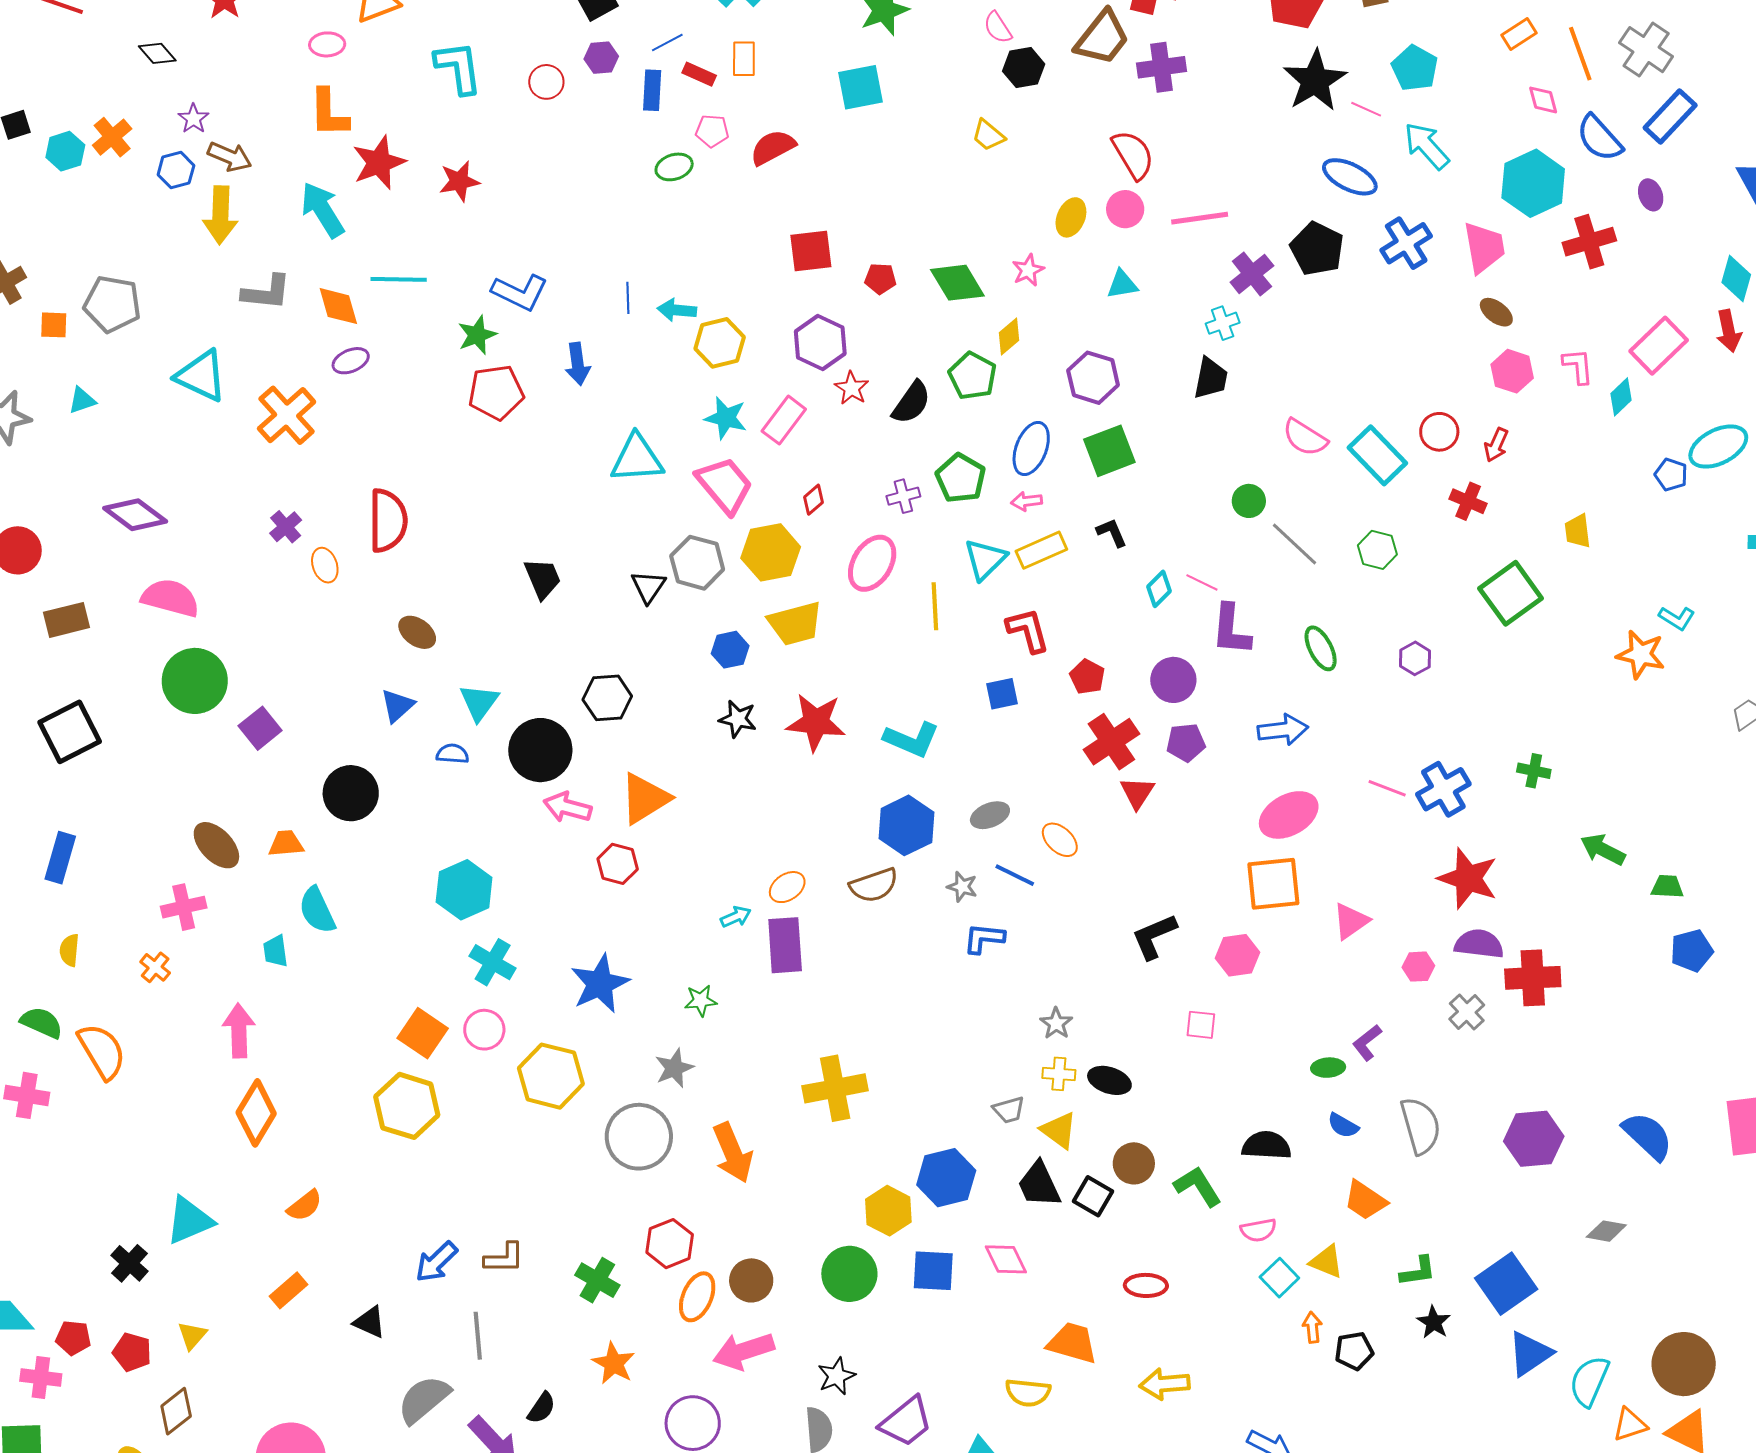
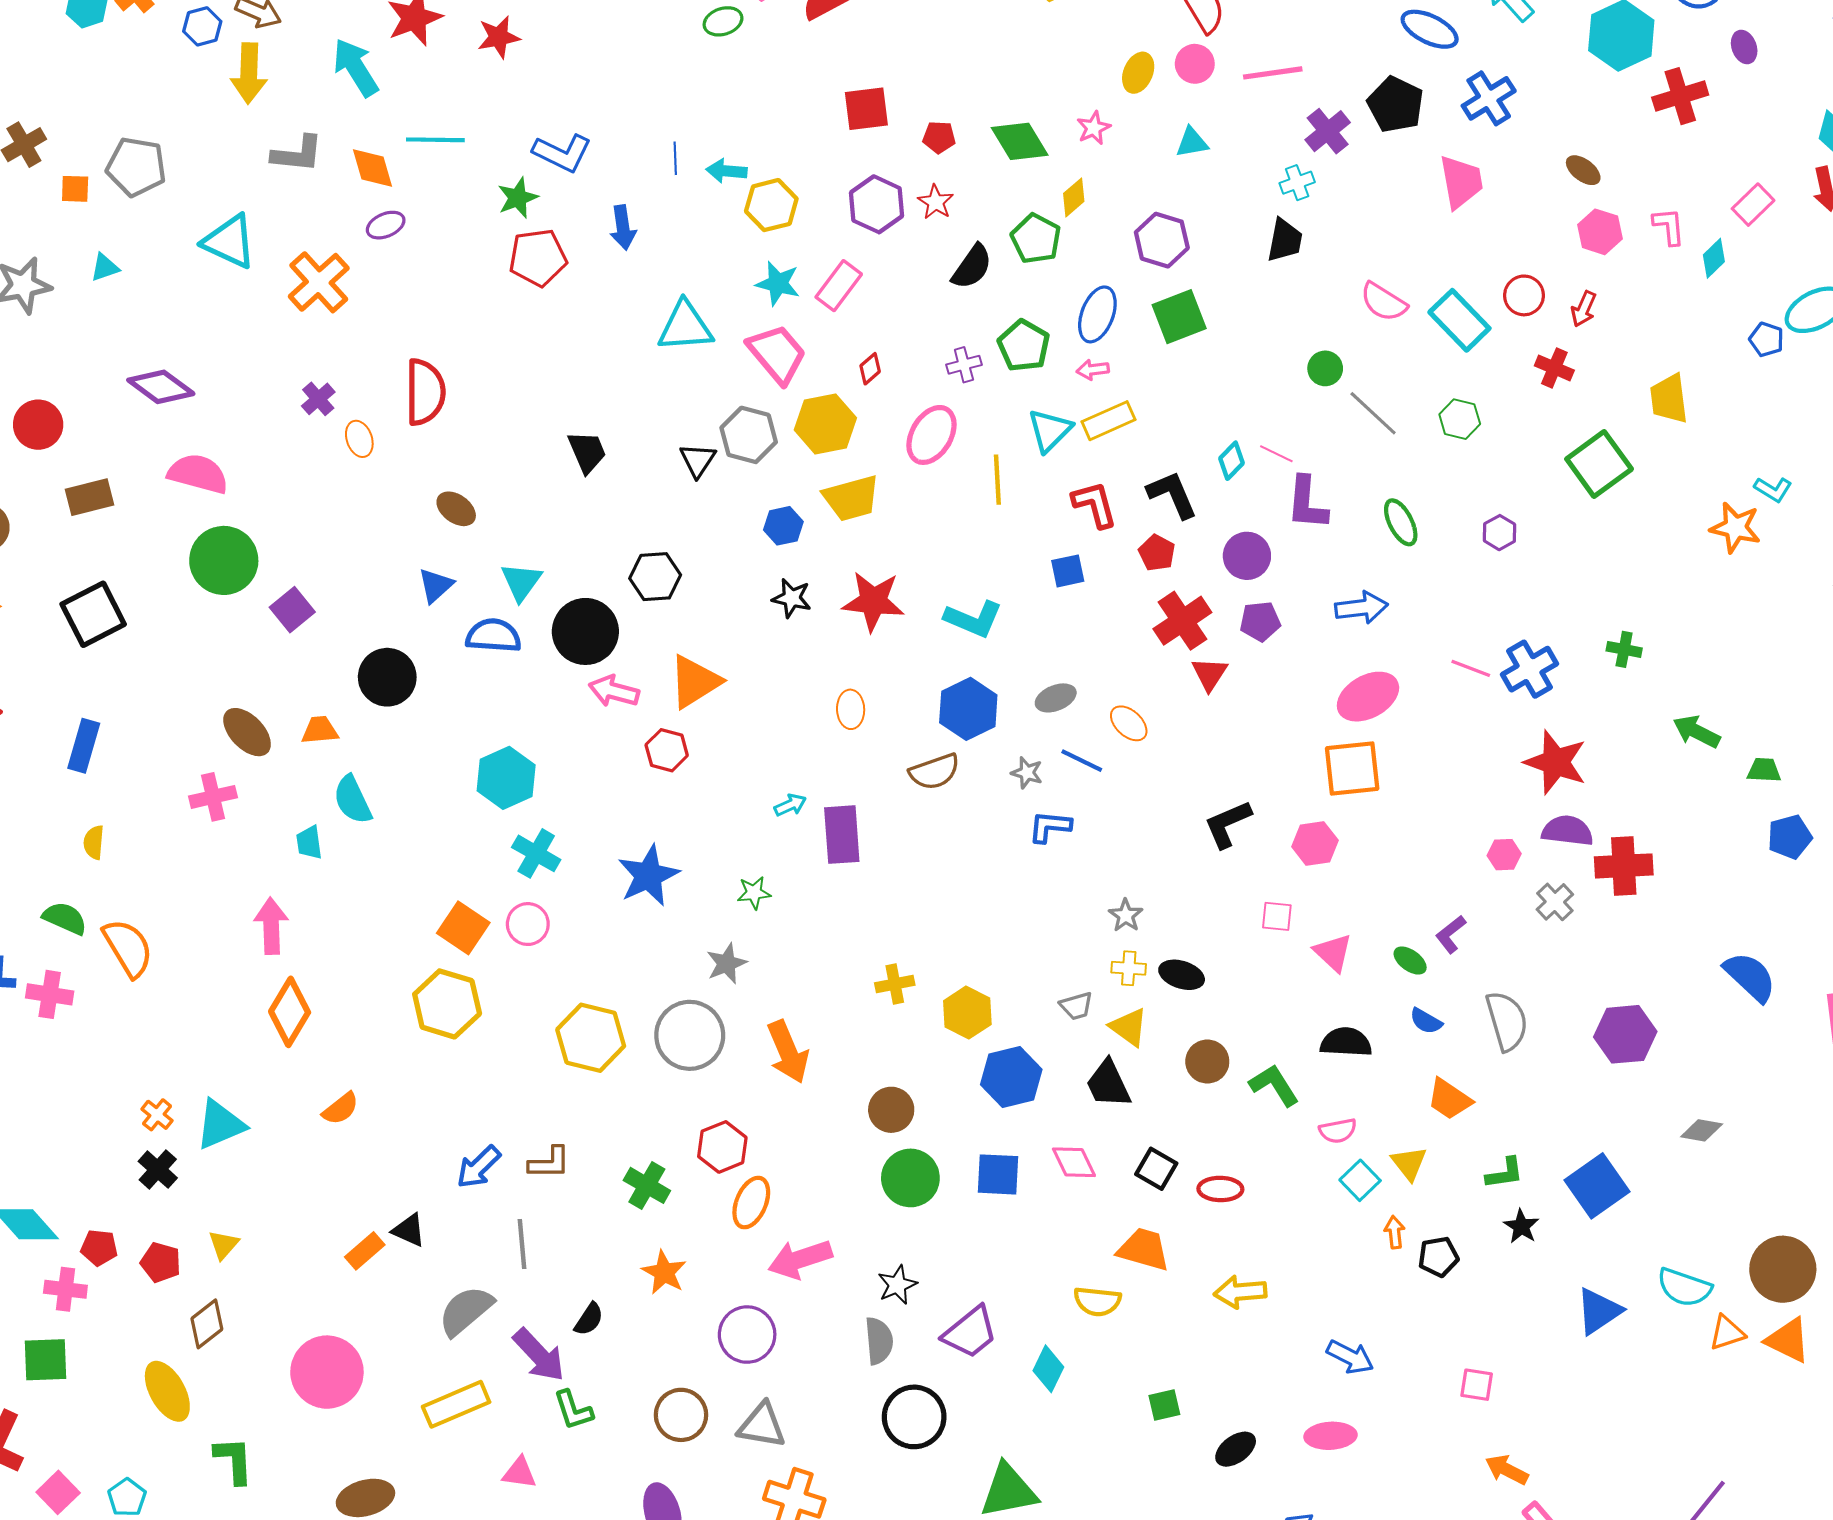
pink trapezoid: (1484, 248) -> (1461, 182), moved
pink rectangle: (1659, 346) -> (1753, 205), size x0.7
red star: (852, 388) -> (936, 202), moved
yellow trapezoid: (1578, 531) -> (1669, 399), size x1.4
black L-shape: (1112, 533) -> (1172, 495), moved, size x1.6
blue semicircle: (452, 754) -> (493, 636), size x1.6
orange ellipse: (787, 887) -> (851, 709), moved, turned -57
pink triangle: (1351, 921) -> (1333, 953), moved, turned -42
orange cross: (155, 967) -> (157, 1115), moved
green ellipse: (1328, 1068) -> (1410, 961), turned 40
yellow hexagon: (551, 1076) -> (591, 1038), moved
yellow cross: (835, 1088) -> (895, 984), size x0.6
blue semicircle: (1648, 1136) -> (1750, 977), moved
black square: (1093, 1196) -> (1156, 1169), moved
yellow hexagon: (888, 1211) -> (967, 1013), moved
yellow triangle: (1326, 1261) -> (1409, 1163), turned 30
brown circle: (751, 1280) -> (891, 1110), moved
orange rectangle: (289, 1290) -> (365, 1251), moved
blue triangle: (1530, 1354) -> (1599, 1311), moved
cyan semicircle: (1589, 1381) -> (1684, 1287), turned -94

